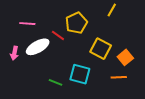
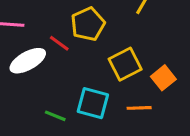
yellow square: (101, 49) -> (125, 64), turned 35
orange line: (119, 77) -> (139, 108), moved

